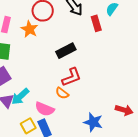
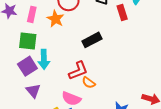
red L-shape: (72, 77) -> (78, 71), moved
cyan arrow: (20, 96) -> (44, 59), moved, turned -48

